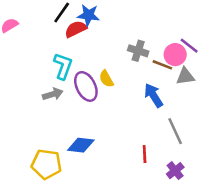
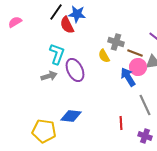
red semicircle: (76, 29) -> (67, 25), turned -90
pink circle: (175, 55) -> (138, 67), moved
yellow semicircle: (106, 79) -> (104, 56), moved
purple cross: (175, 171) -> (145, 136), turned -32

